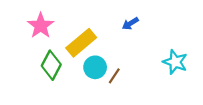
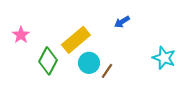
pink star: (41, 26) -> (21, 35), moved, size x0.7

